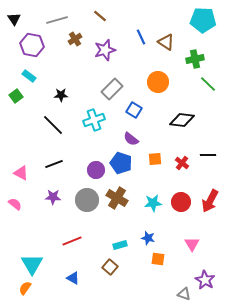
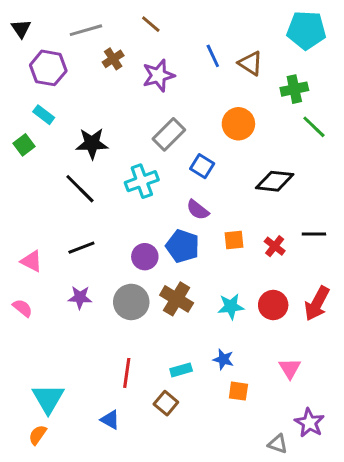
black star: (61, 95) -> (92, 143), size x1.5
red line: (72, 241) -> (127, 373), moved, turned -60

